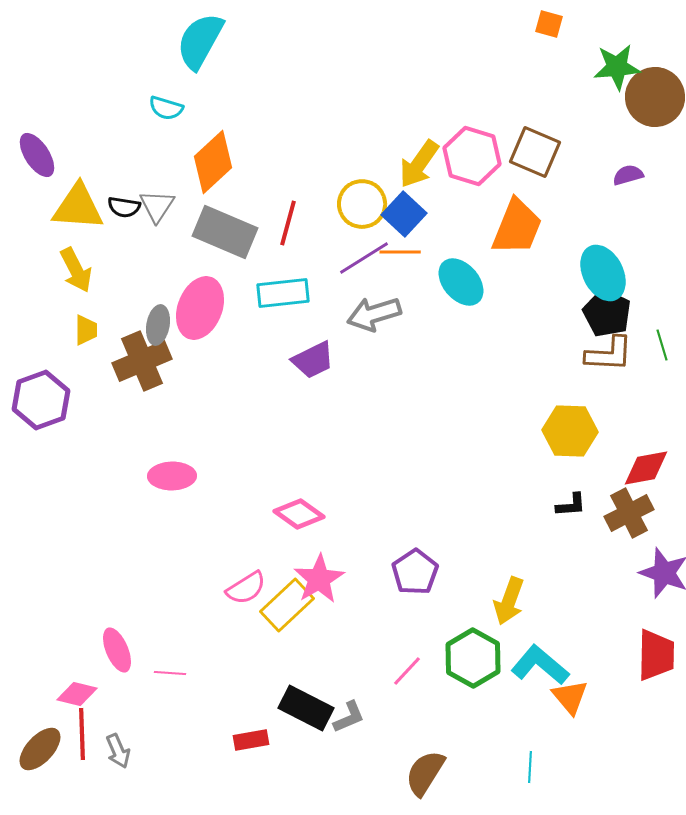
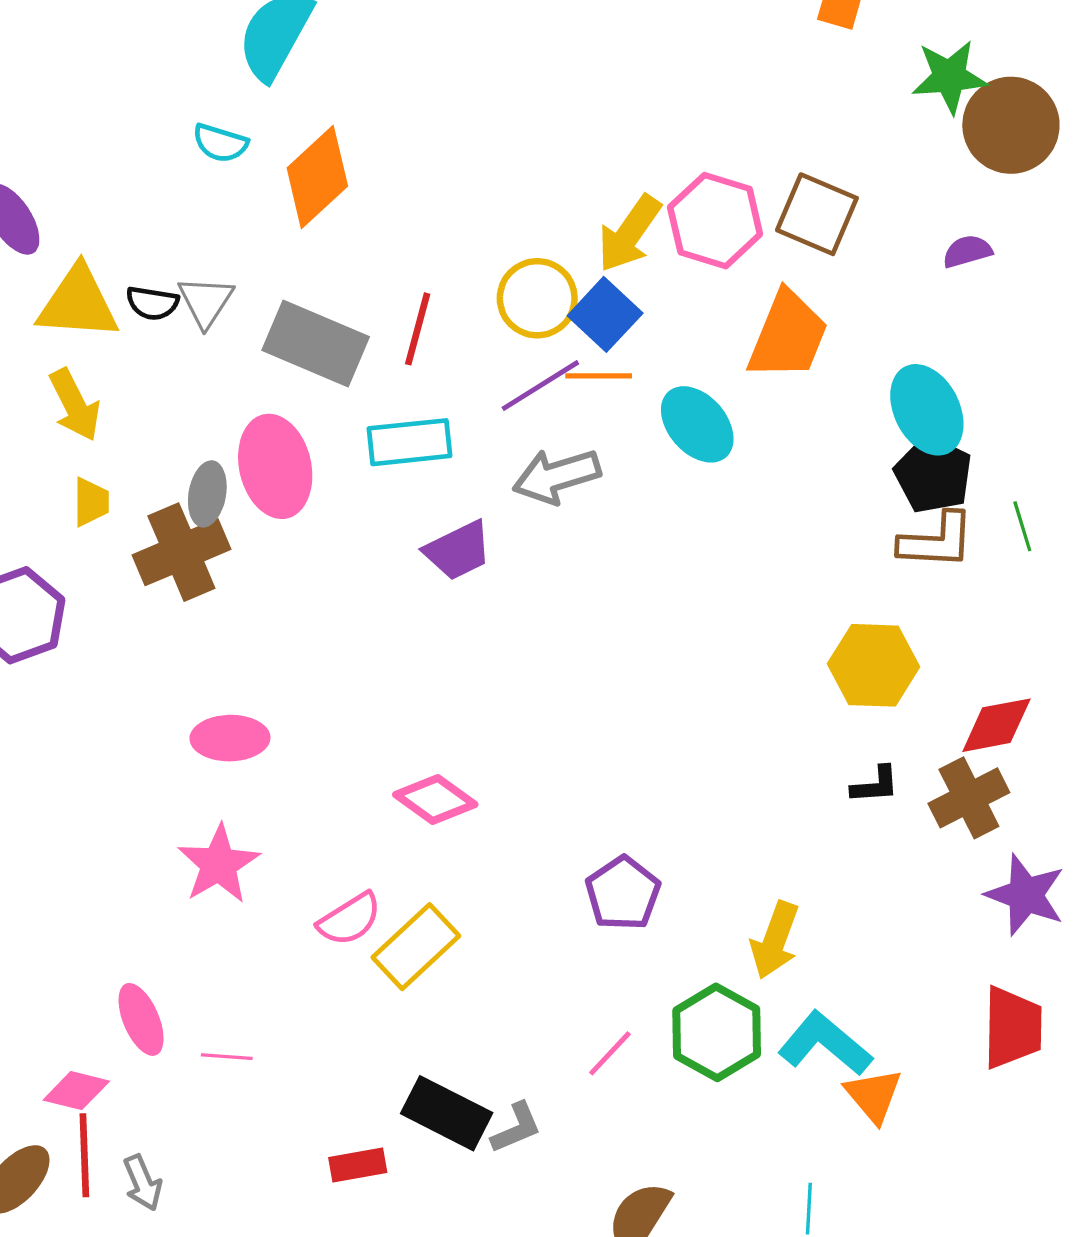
orange diamond: (213, 162) -> (317, 177), moved
pink ellipse: (200, 308) -> (275, 466), turned -34
pink star: (319, 579) -> (219, 864), moved

